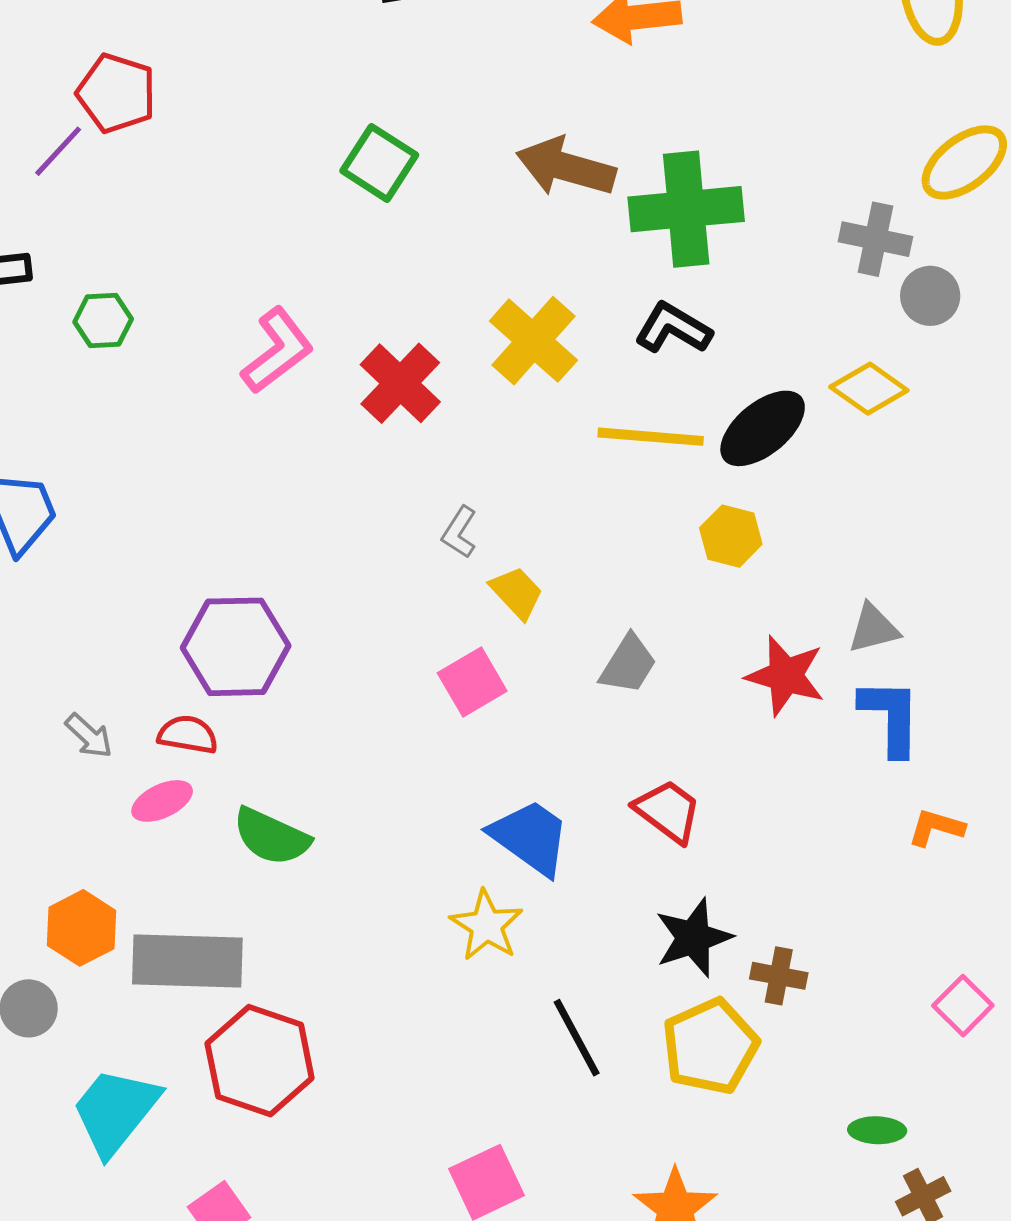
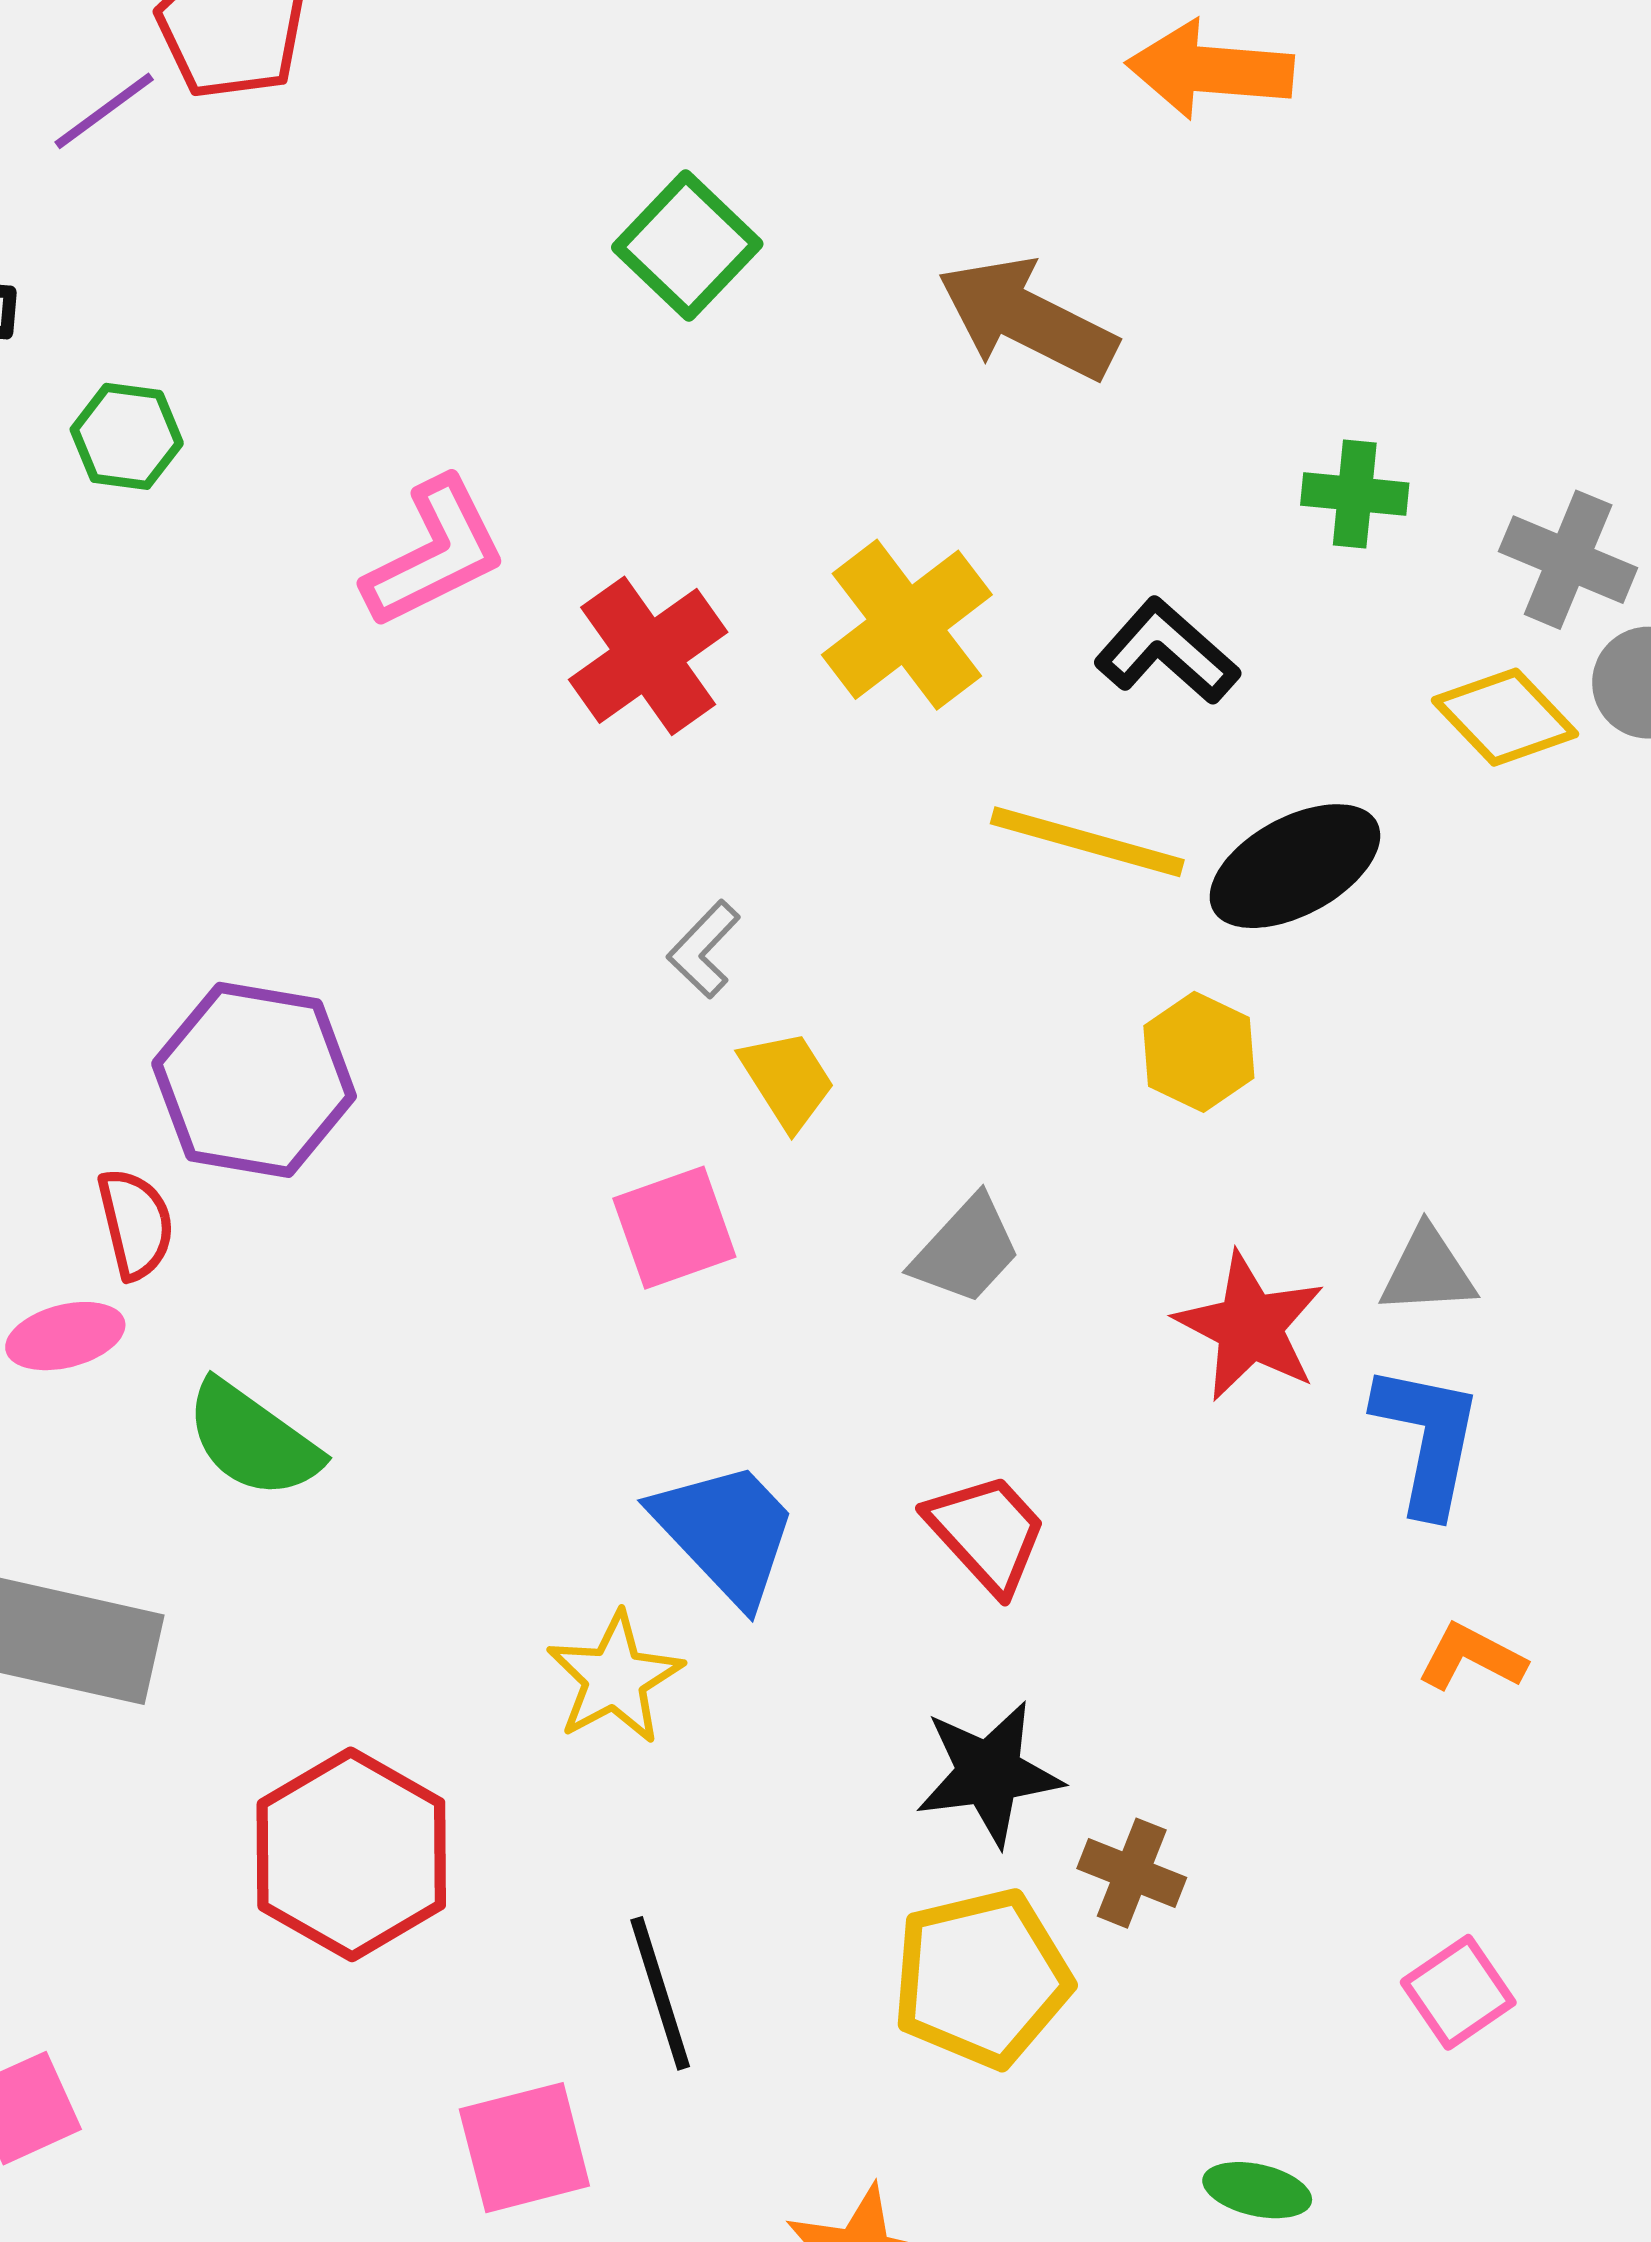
green cross: (686, 209) -> (1355, 494), moved, size x0.5
yellow diamond: (869, 389) -> (1505, 717), moved
red semicircle: (188, 735) -> (136, 1224), turned 56
black line: (577, 1038) -> (660, 1993), moved
red hexagon: (260, 1061) -> (351, 1854), moved

